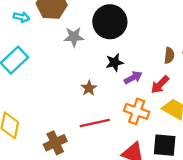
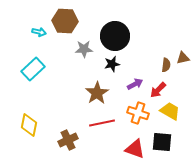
black star: (115, 62) -> (112, 64), moved
brown star: (89, 88) -> (97, 93), size x1.6

